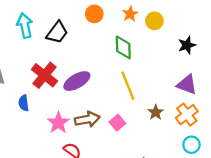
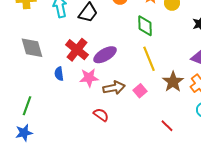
brown star: (156, 112) -> (173, 82), size x1.5
pink star: (58, 123) -> (89, 78), moved, turned 30

